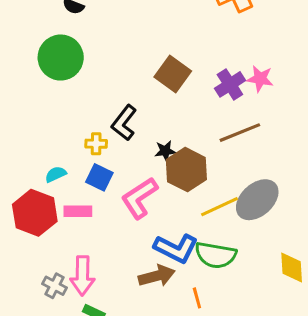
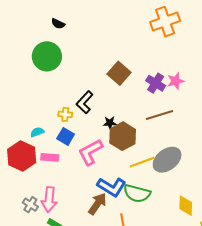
pink star: (260, 79) -> (176, 81), turned -30
purple cross: (230, 84) -> (156, 83), turned -30
brown arrow: (157, 276) -> (97, 204), turned -45

